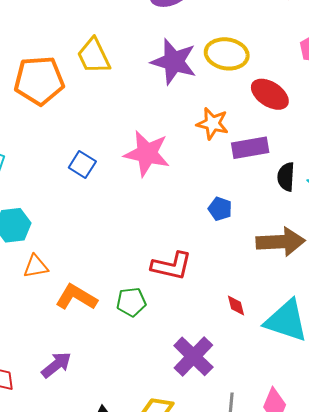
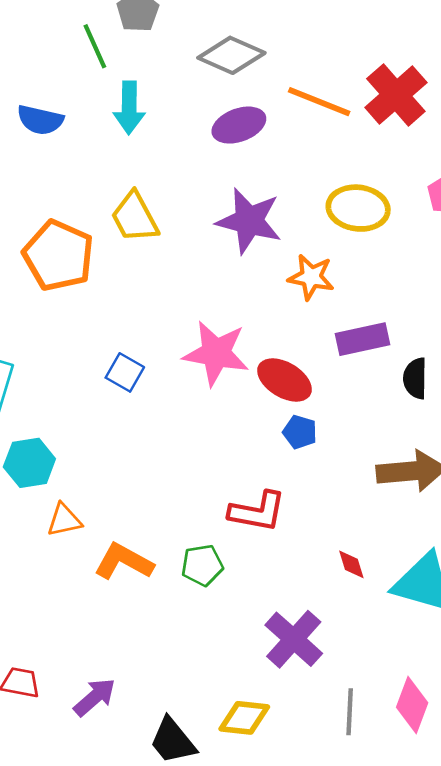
yellow ellipse: (227, 54) -> (358, 208), moved
orange pentagon: (39, 81) -> (58, 256), turned 30
red ellipse: (270, 94) -> (284, 380), moved
orange star: (212, 124) -> (311, 277), moved
blue pentagon: (220, 209) -> (300, 432), moved
purple arrow: (56, 365) -> (95, 697), moved

